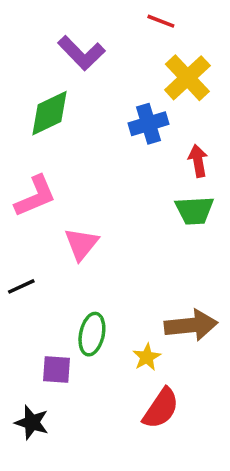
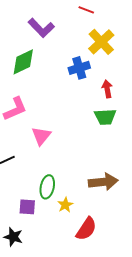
yellow star: (147, 357) -> (65, 205), moved

